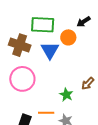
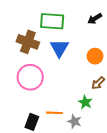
orange circle: (68, 37) -> (95, 56), moved
green star: (66, 95) -> (85, 102), moved

